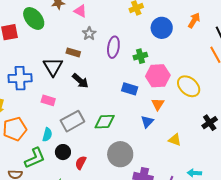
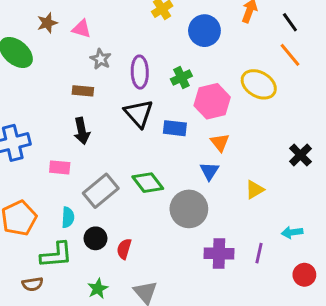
black triangle: (53, 67) -> (139, 114), moved
black arrow: (80, 81) -> (82, 131), moved, turned 48
yellow ellipse: (189, 86) -> (259, 84), moved
green diamond: (105, 122) -> (148, 183), turned 65
yellow triangle: (175, 140) -> (255, 190), turned -40
gray circle: (120, 154) -> (189, 209), moved
green L-shape: (35, 158) -> (56, 255), turned 30

